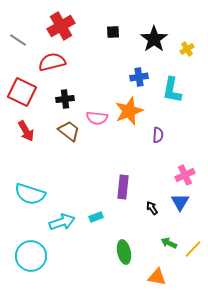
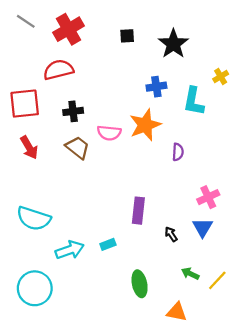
gray line: (18, 40) -> (26, 21), moved
yellow cross: (187, 49) -> (221, 76), moved
red square: (22, 92) -> (25, 104), turned -32

